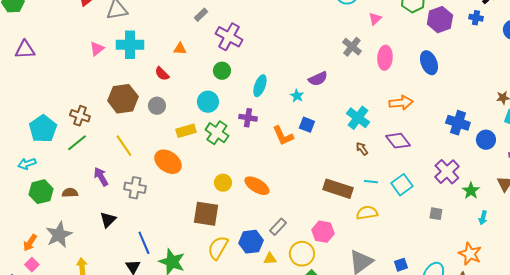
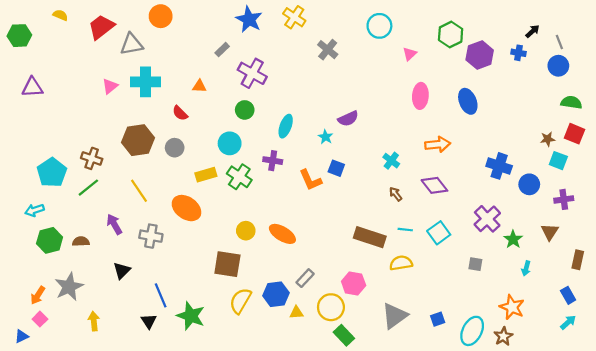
gray cross: (352, 47) -> (328, 50), moved
cyan cross: (358, 118) -> (391, 161), size x0.7

